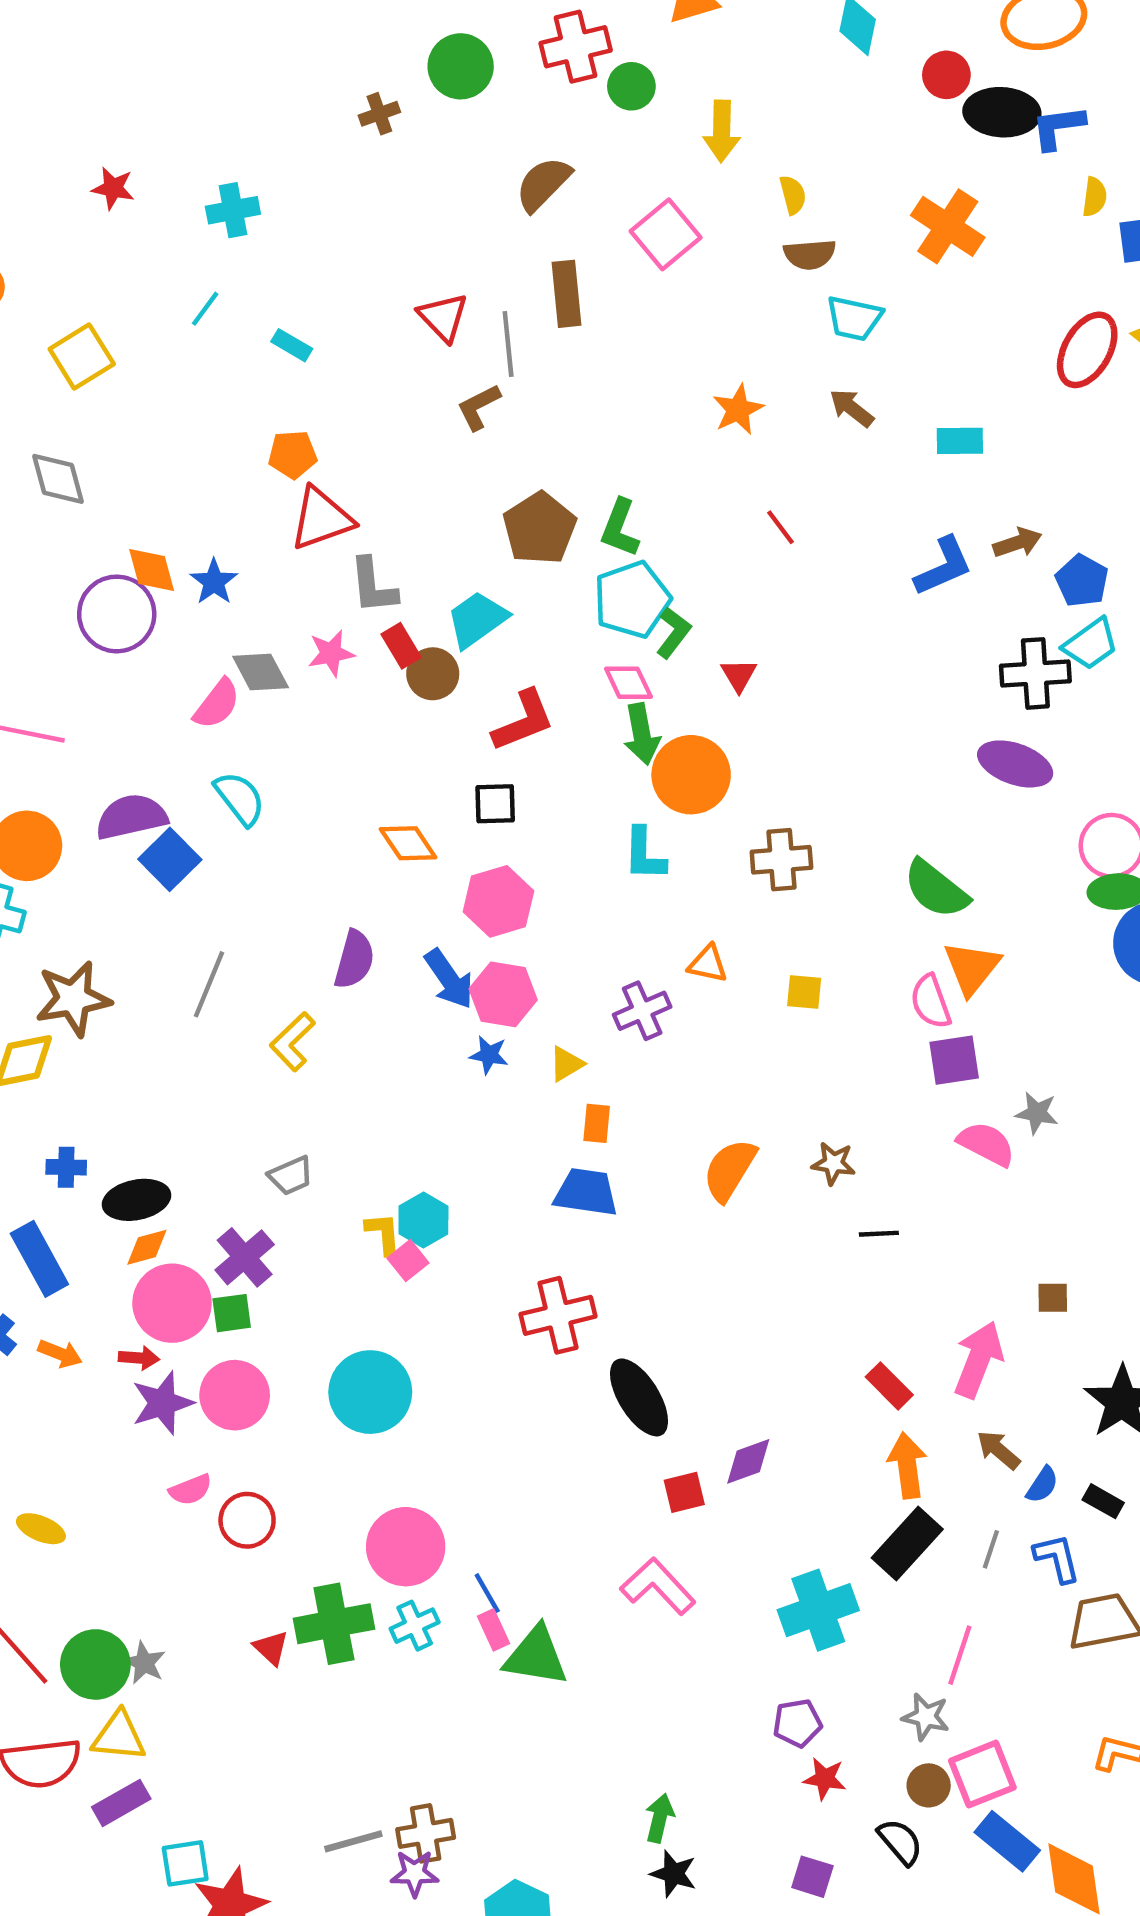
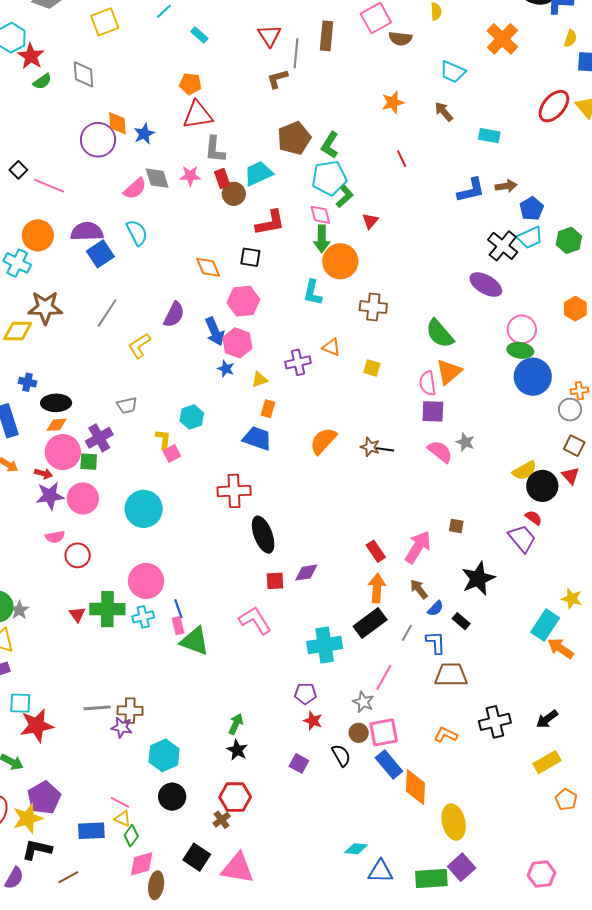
brown semicircle: (810, 254) -> (400, 39), moved
black cross: (1035, 673) -> (503, 246), turned 32
cyan hexagon: (423, 1220) -> (192, 417), moved
black line: (879, 1234) -> (385, 449), moved

